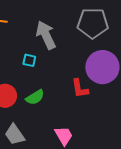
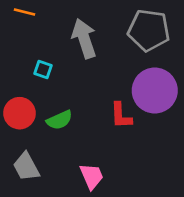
cyan square: (29, 60) -> (43, 70), moved

